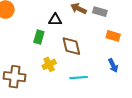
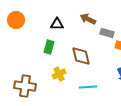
gray rectangle: (100, 12) -> (107, 33), moved
black triangle: (55, 20) -> (57, 24), moved

